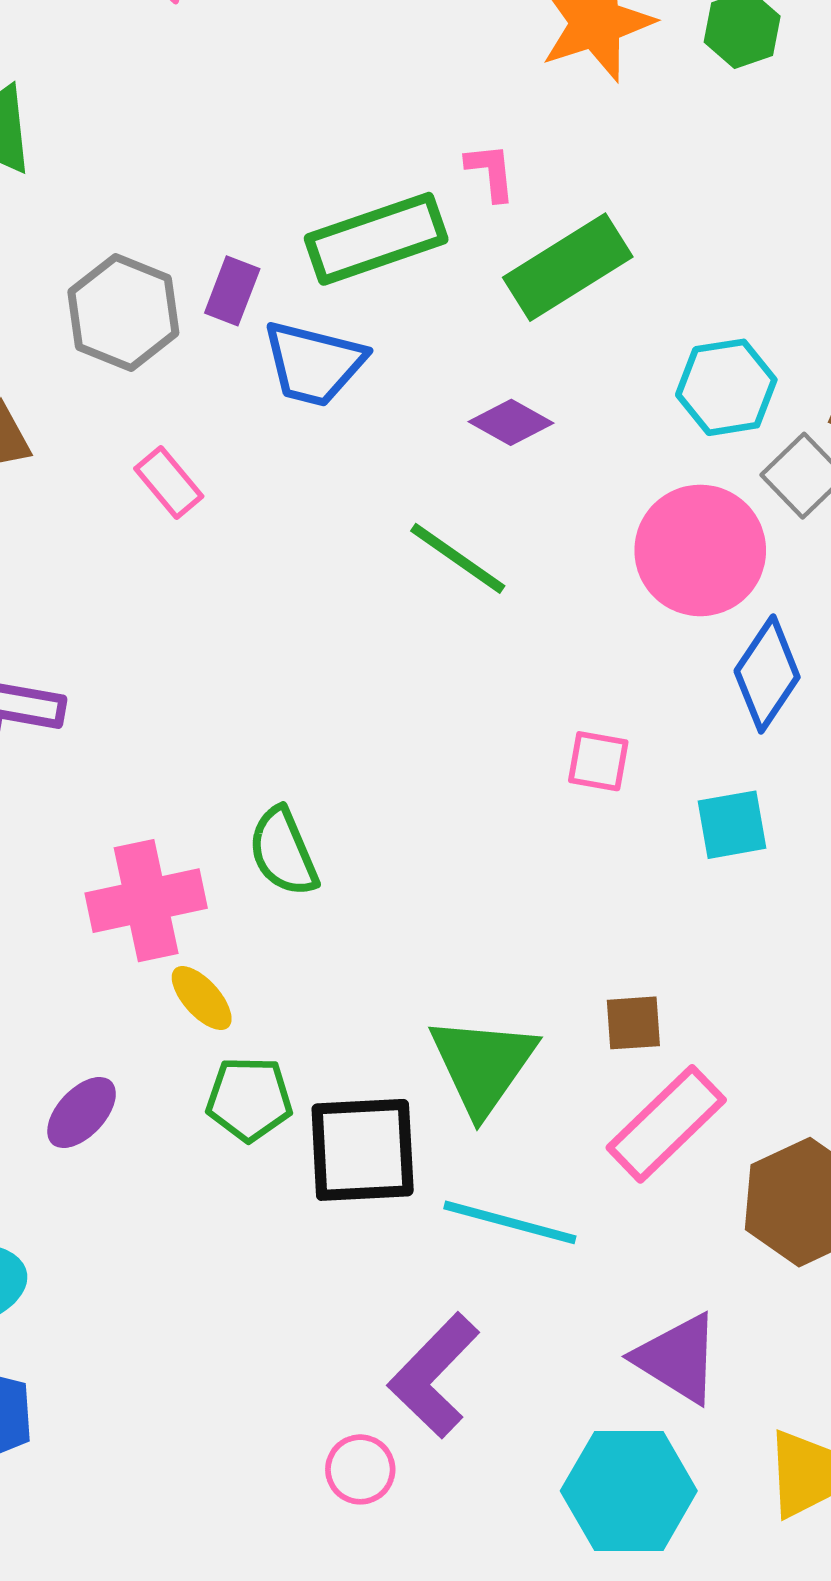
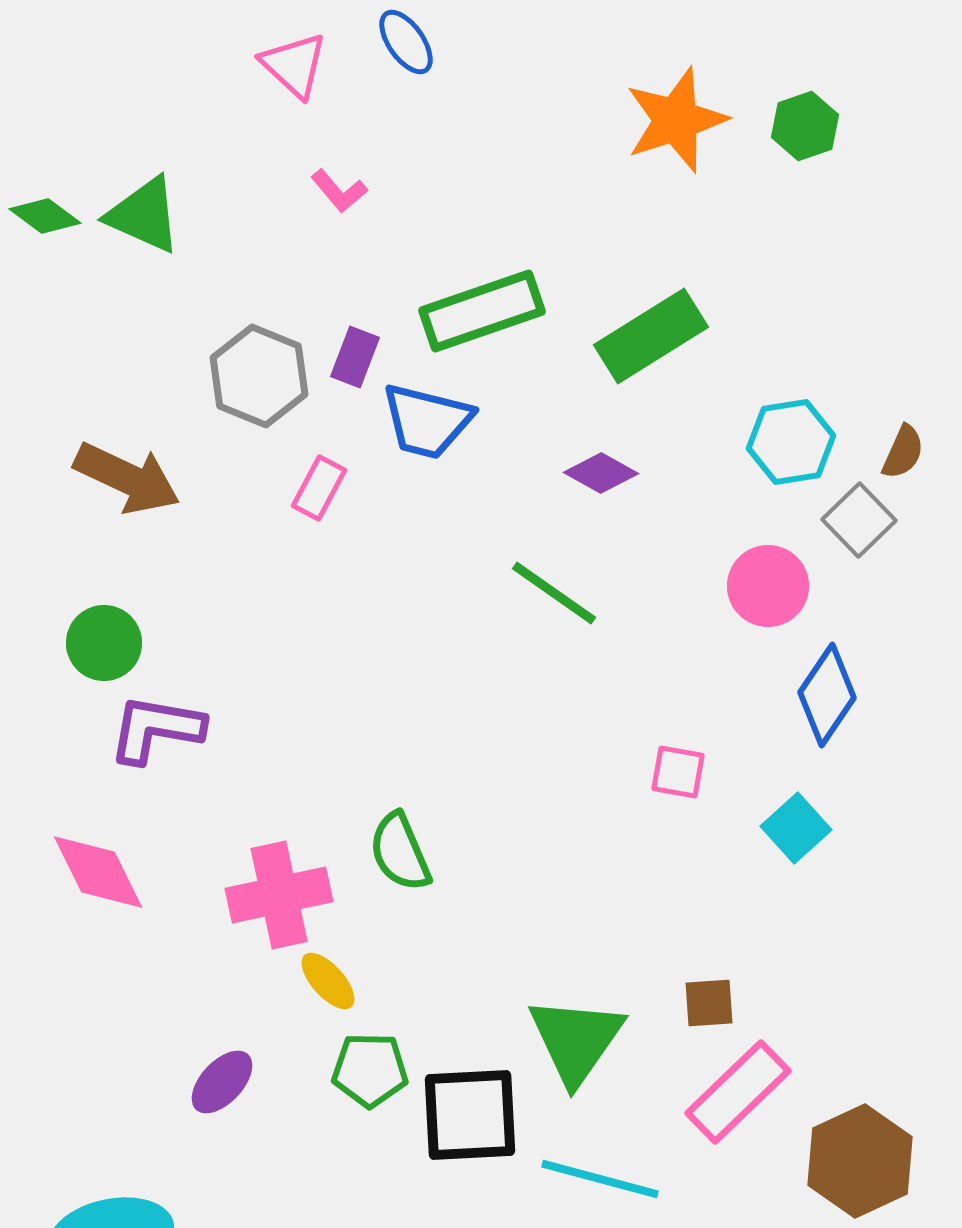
pink L-shape: (491, 172) -> (339, 191), moved, turned 146
pink rectangle: (169, 482) -> (319, 488), moved, turned 68
pink circle: (700, 550) -> (768, 586), size x0.7
cyan square: (732, 825) -> (796, 828), turned -32

